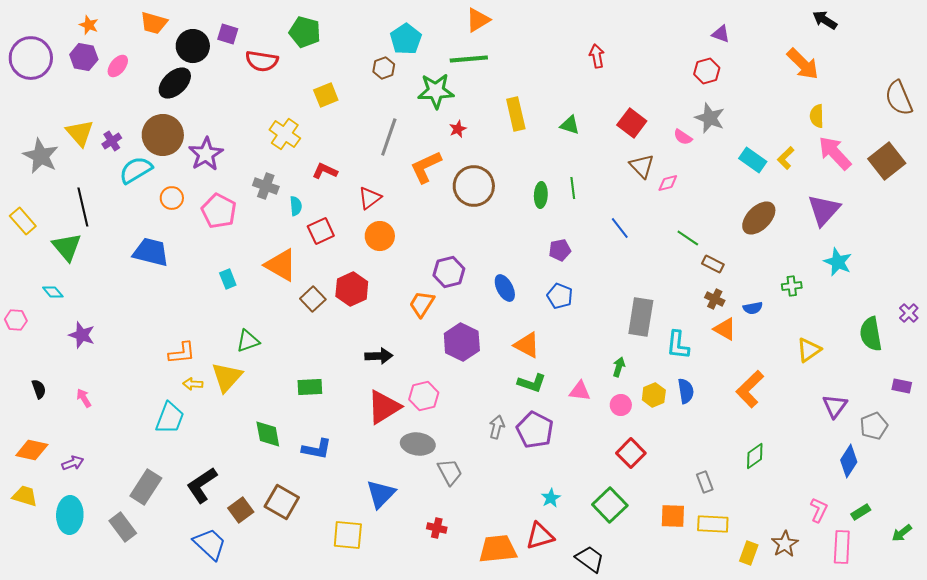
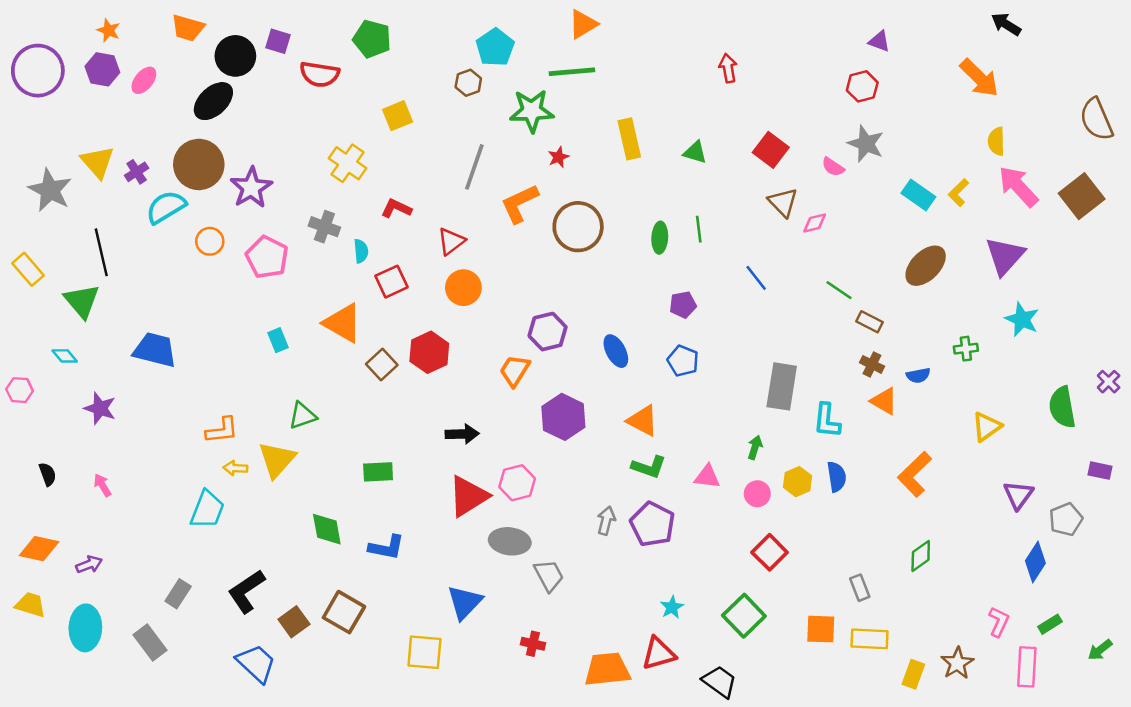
blue trapezoid: (151, 252) -> (155, 350), moved
gray rectangle: (146, 487) -> (178, 594), size x0.7

